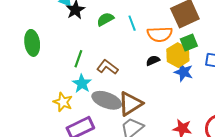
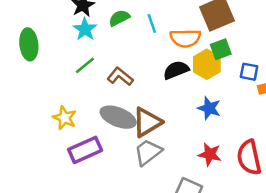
green line: (78, 59) -> (85, 65), turned 30
black semicircle: (153, 61) -> (176, 70), size x1.5
blue star: (184, 72) -> (209, 108), moved
cyan star: (82, 84) -> (85, 29), moved

